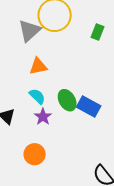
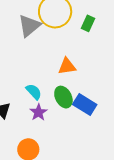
green rectangle: (98, 32) -> (88, 23), moved
orange triangle: (38, 66) -> (67, 66), moved

